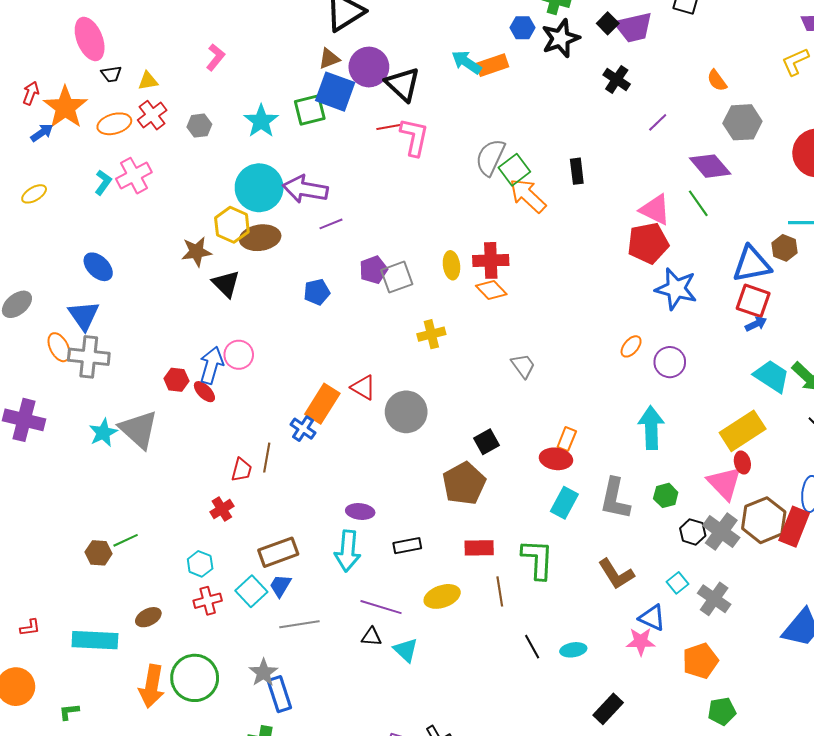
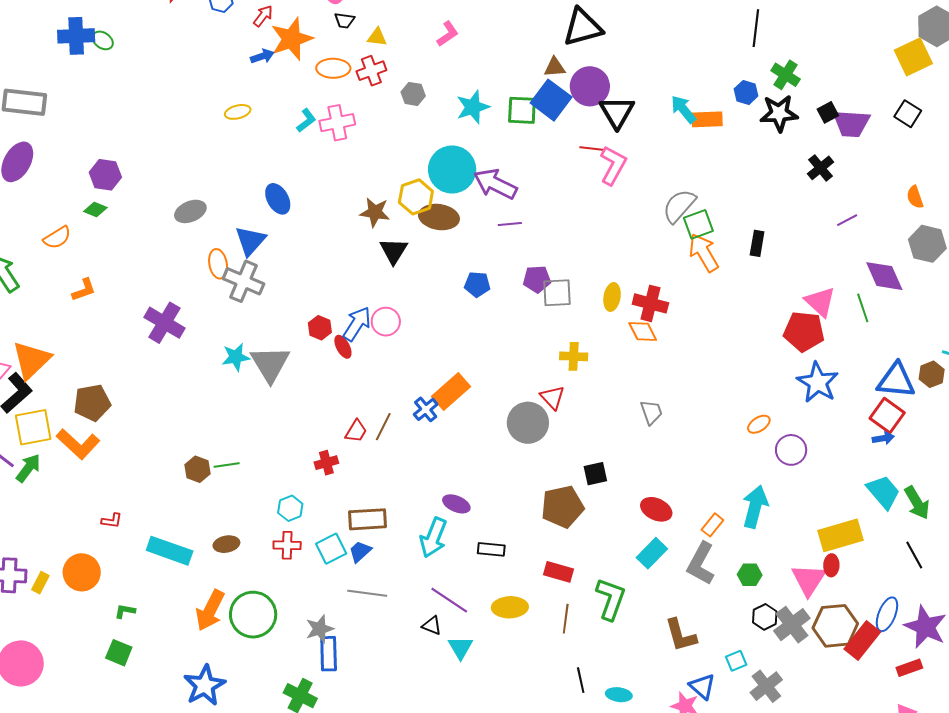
red triangle: (363, 387) -> (552, 397), moved
orange rectangle: (567, 439) -> (712, 525), moved

